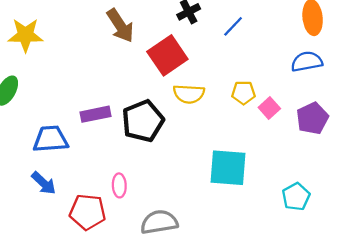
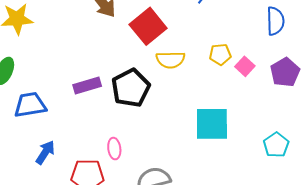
blue semicircle: (307, 62) -> (275, 21), turned 104
blue trapezoid: (51, 139) -> (30, 105), moved
blue arrow: (44, 183) -> (45, 152), turned -95

